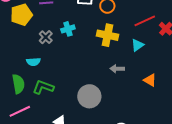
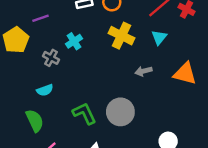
yellow cross: (107, 35) -> (121, 36), turned 30
orange triangle: (150, 80) -> (185, 74), size x1.5
green L-shape: (43, 87) -> (84, 113), moved, turned 60

